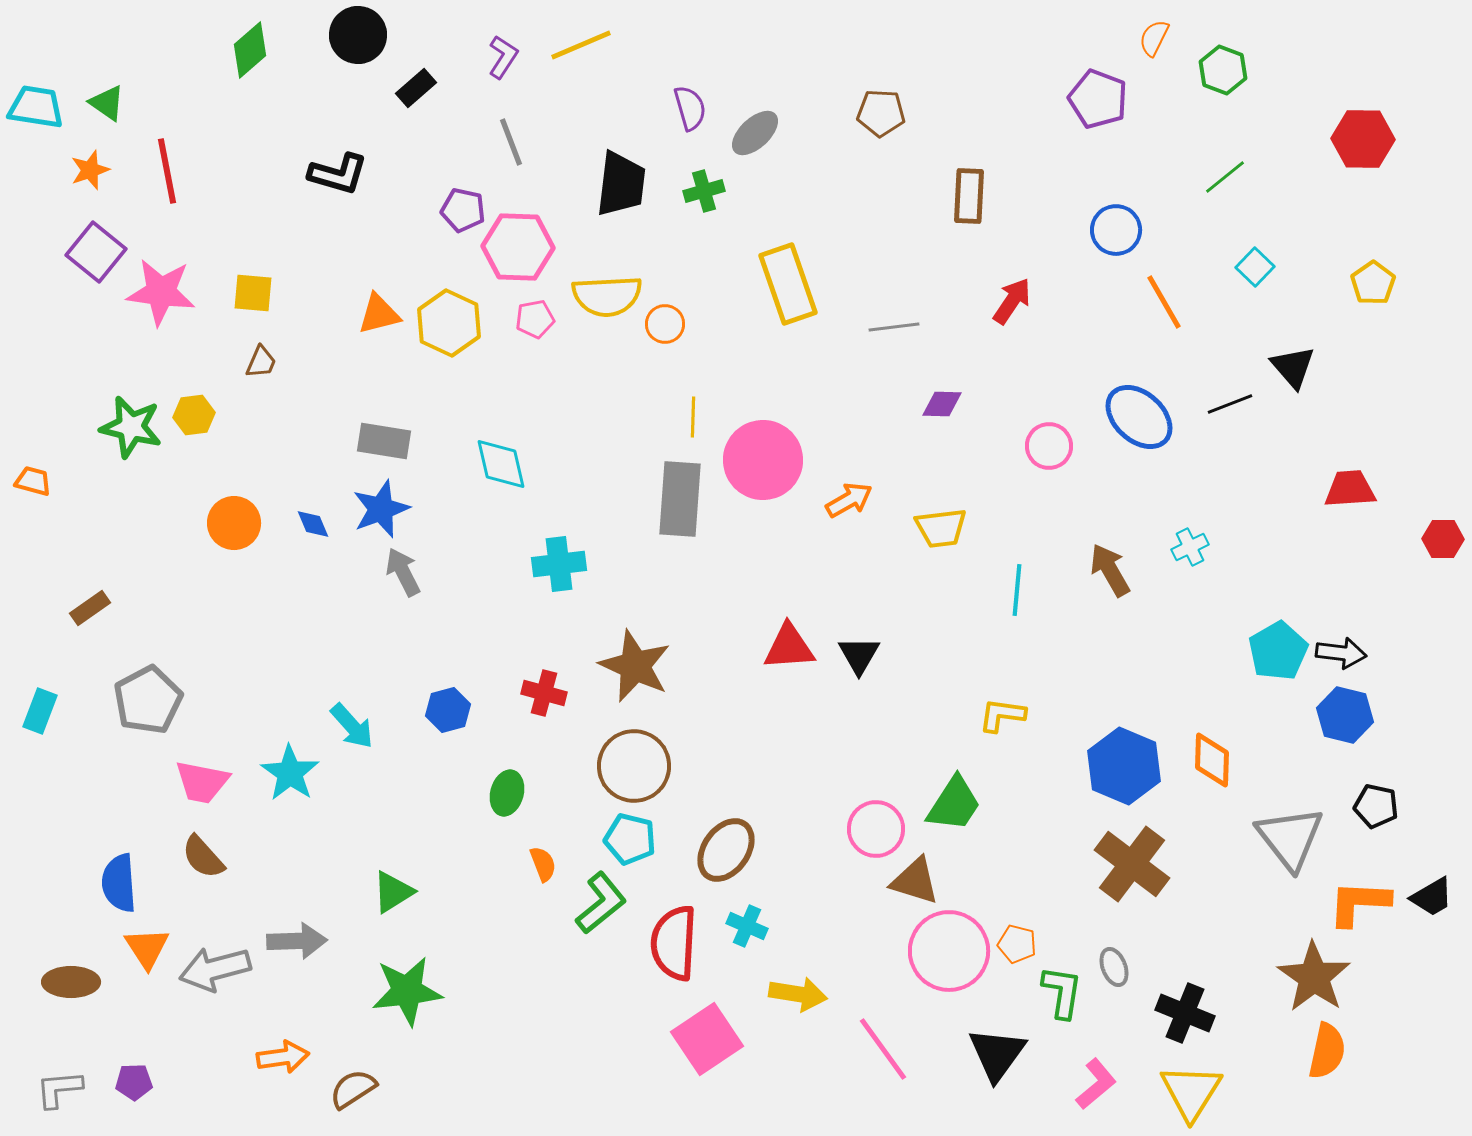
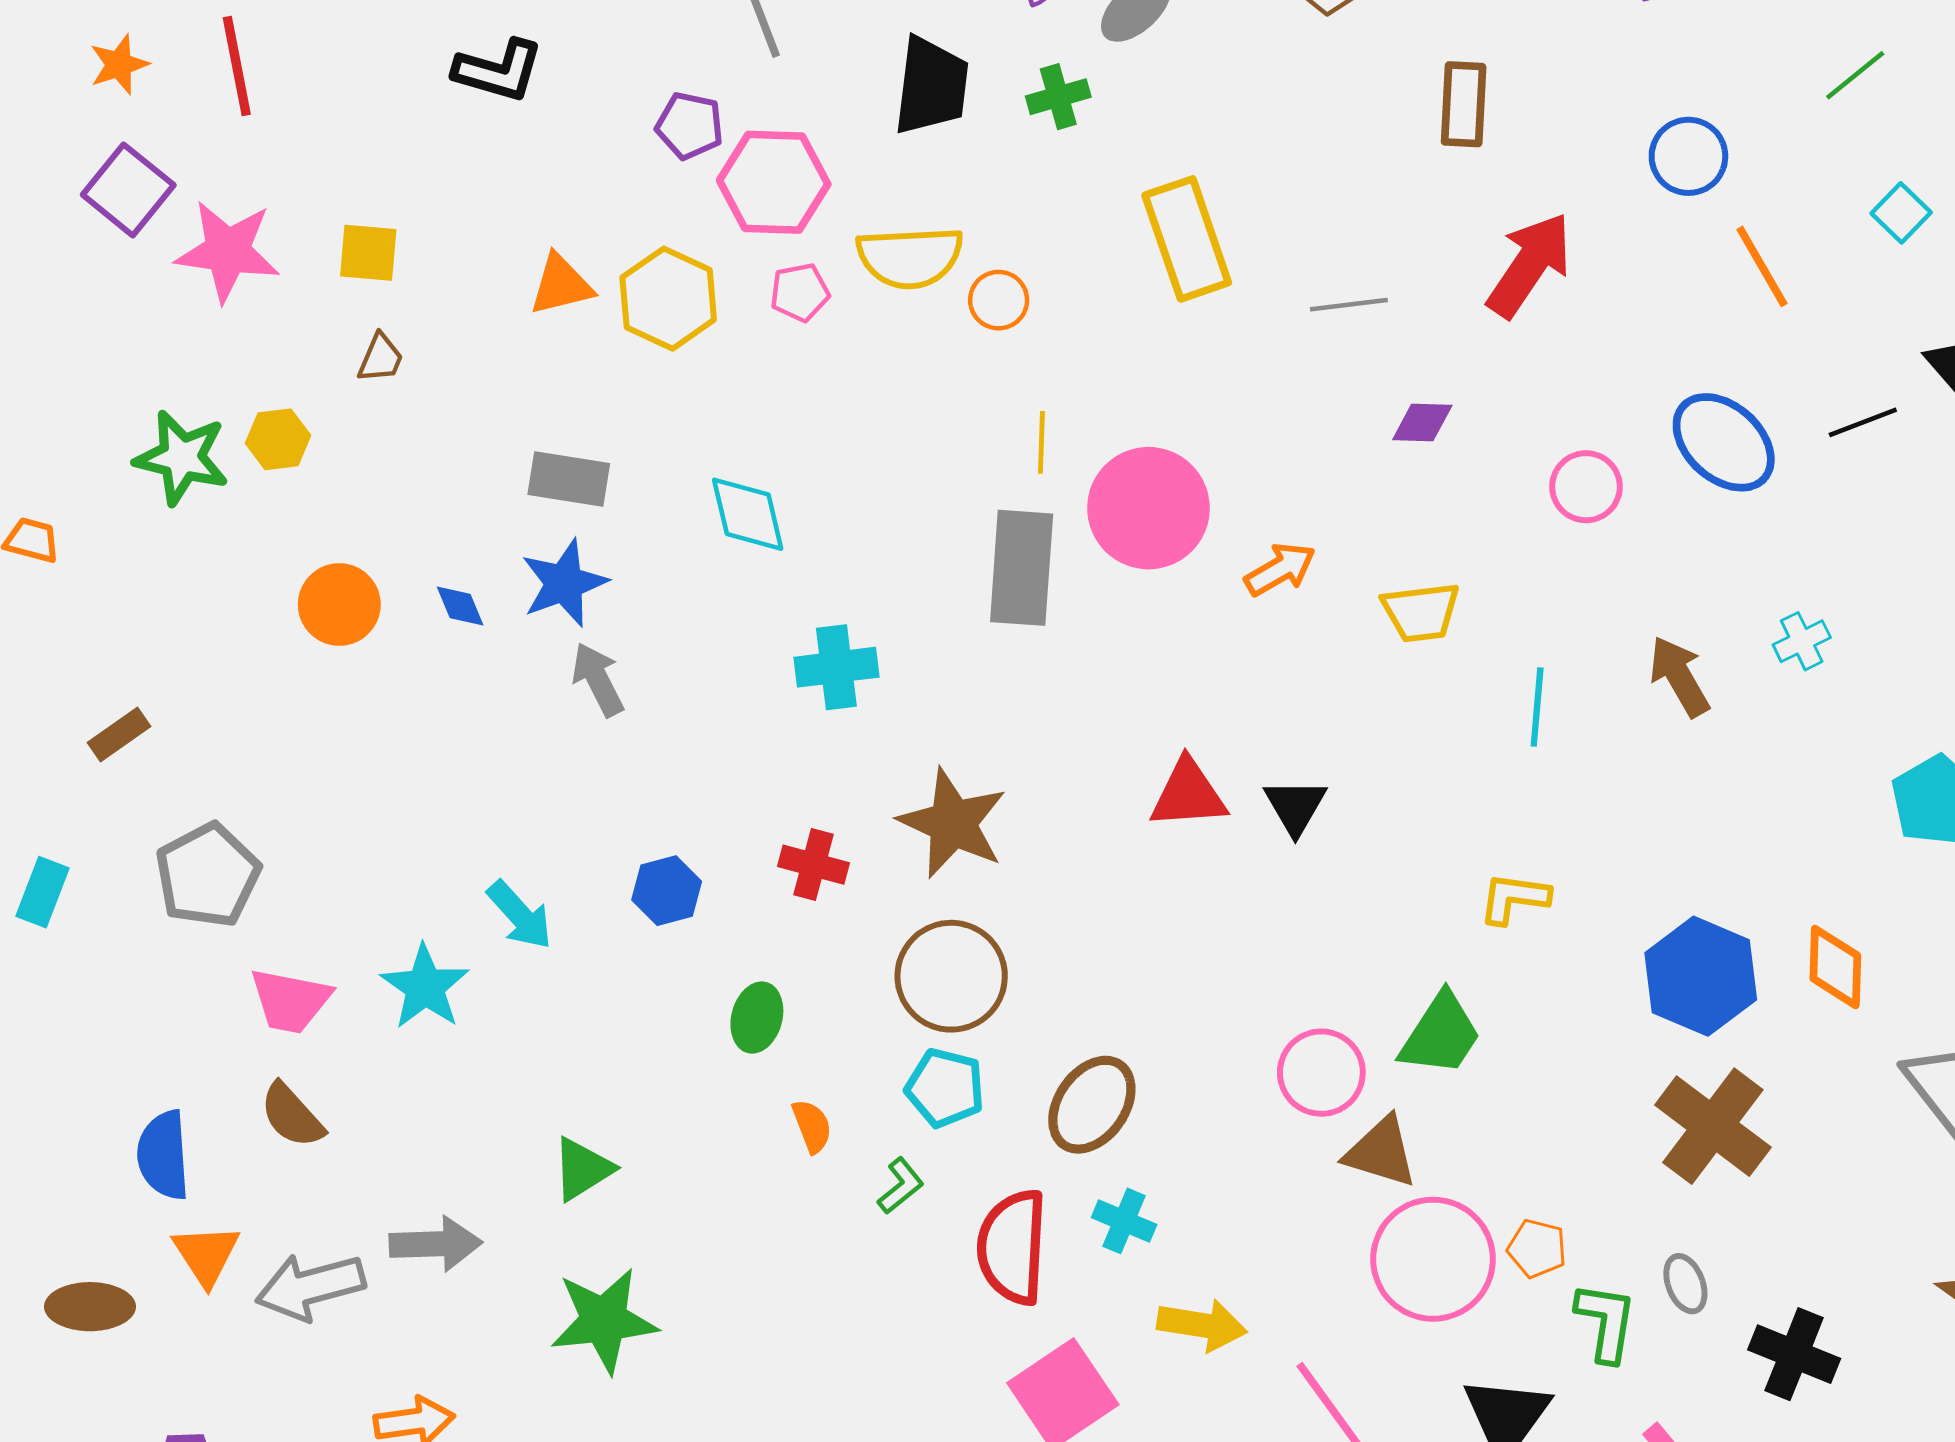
red arrow: (1012, 301) -> (1529, 265), size x1.5
green L-shape: (601, 903) -> (901, 1186), size x0.6

